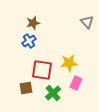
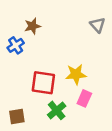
blue cross: (29, 41) -> (16, 45), moved
brown square: (26, 88) -> (17, 116), moved

